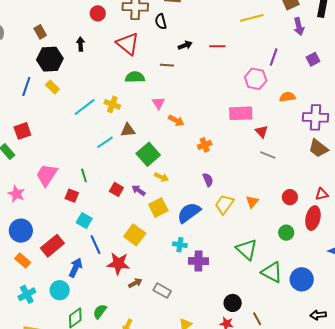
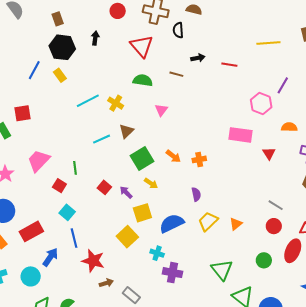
orange arrow: (176, 120) -> (173, 156), moved
brown triangle: (128, 130) -> (126, 131), turned -49
red triangle: (262, 131) -> (269, 153), moved
gray line: (268, 155) -> (276, 205), moved
yellow square: (135, 235) -> (127, 237), moved

